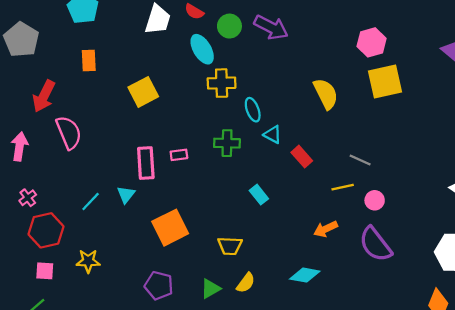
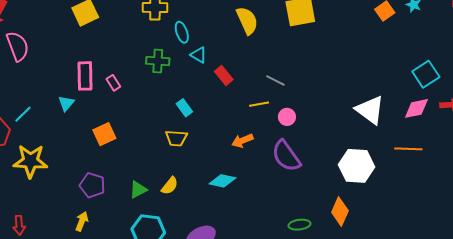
pink rectangle: (179, 155) -> (113, 83), moved, turned 63
cyan line: (91, 201) -> (23, 114), moved
orange square: (170, 228) -> (104, 134), size x0.7
yellow trapezoid: (230, 246) -> (176, 138), moved
yellow star: (88, 261) -> (30, 161), size x1.6

